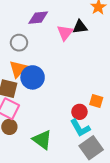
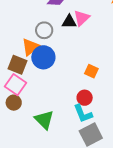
black triangle: (80, 27) -> (69, 22), moved
gray circle: (19, 43) -> (44, 30), moved
orange square: (96, 101) -> (91, 71), moved

